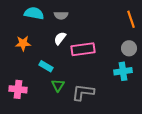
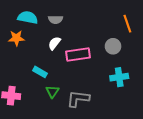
orange star: (23, 43) -> (16, 38), moved
gray circle: (129, 48) -> (113, 46), moved

